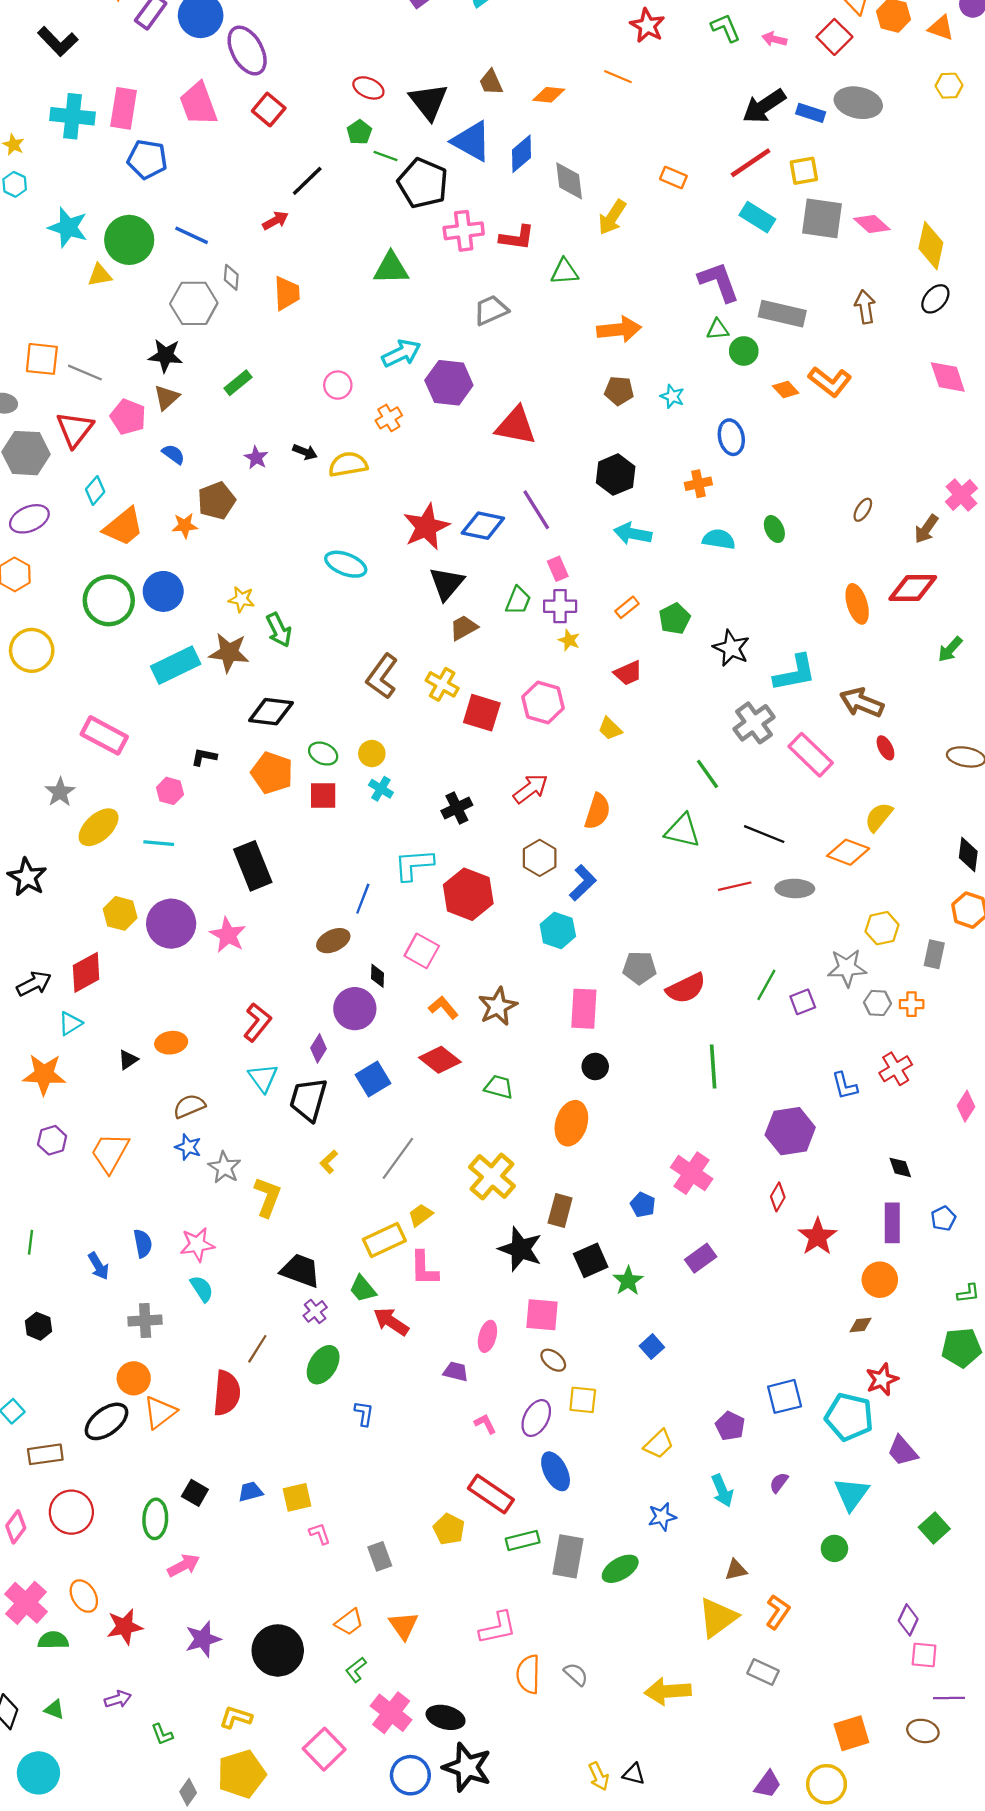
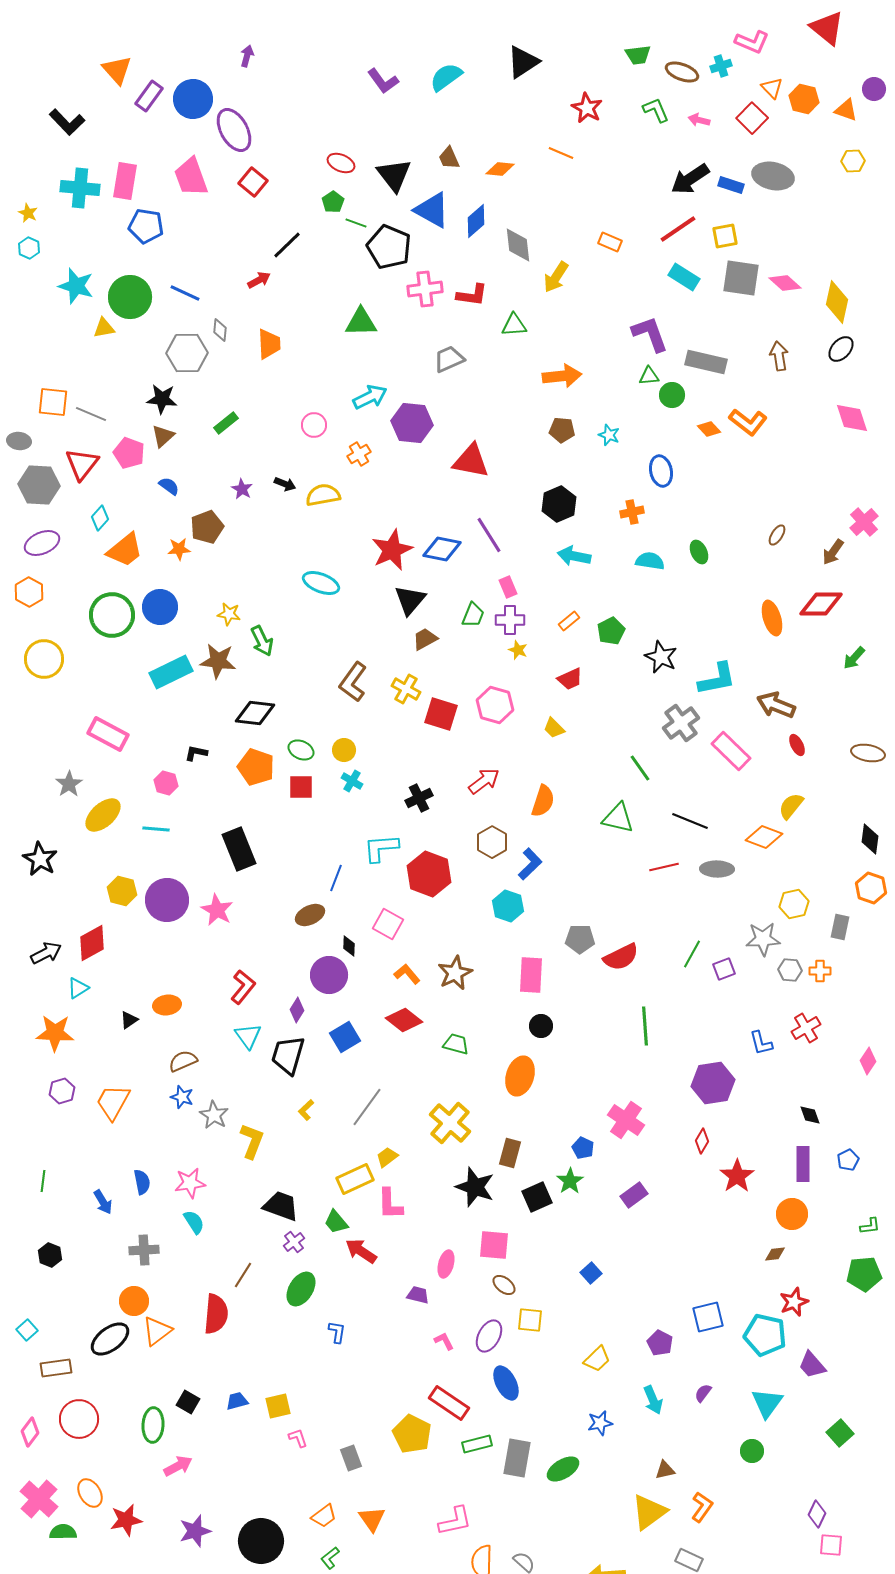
green star: (628, 1281) -> (570, 1181), moved
yellow pentagon: (449, 1529) -> (412, 1434), size x1.4

